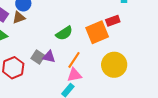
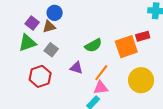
gray square: (38, 57) -> (51, 50), moved

